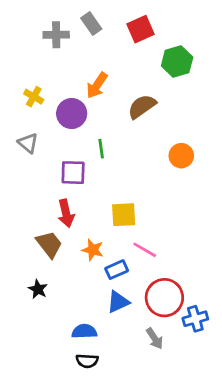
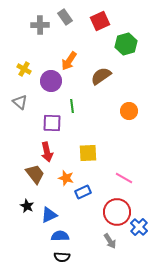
pink line: (145, 250) -> (124, 178), moved
blue triangle: (118, 302) -> (49, 215), moved
blue cross: (195, 319) -> (139, 227), turned -30

